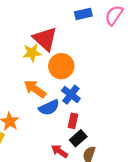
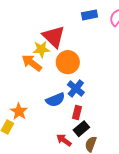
orange arrow: (35, 89) -> (32, 63), moved

